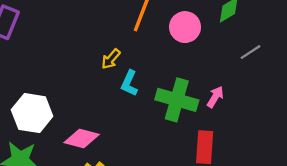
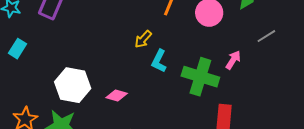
pink arrow: (215, 97) -> (233, 60), moved
pink diamond: (82, 139) -> (117, 96), moved, size x0.7

